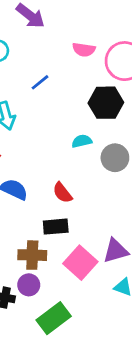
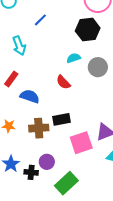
red semicircle: (62, 193) -> (63, 82), moved
brown cross: (32, 255) -> (39, 128), moved
pink square: (80, 263) -> (81, 143), turned 35

